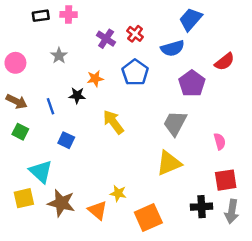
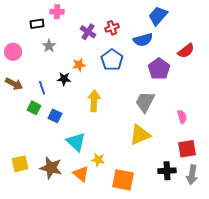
black rectangle: (41, 16) -> (37, 24), moved
red cross: (135, 34) -> (112, 28), turned 32
yellow arrow: (113, 122) -> (94, 101), turned 40
green square: (20, 132) -> (34, 108), moved
cyan triangle: (41, 172) -> (76, 142), moved
orange square: (148, 218) -> (123, 180), turned 35

